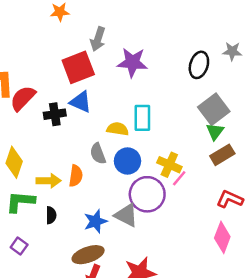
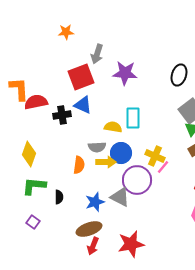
red semicircle: (23, 98) -> (36, 102), turned 35
gray semicircle: (98, 154) -> (97, 147), turned -72
yellow arrow: (49, 181) -> (106, 162), moved

